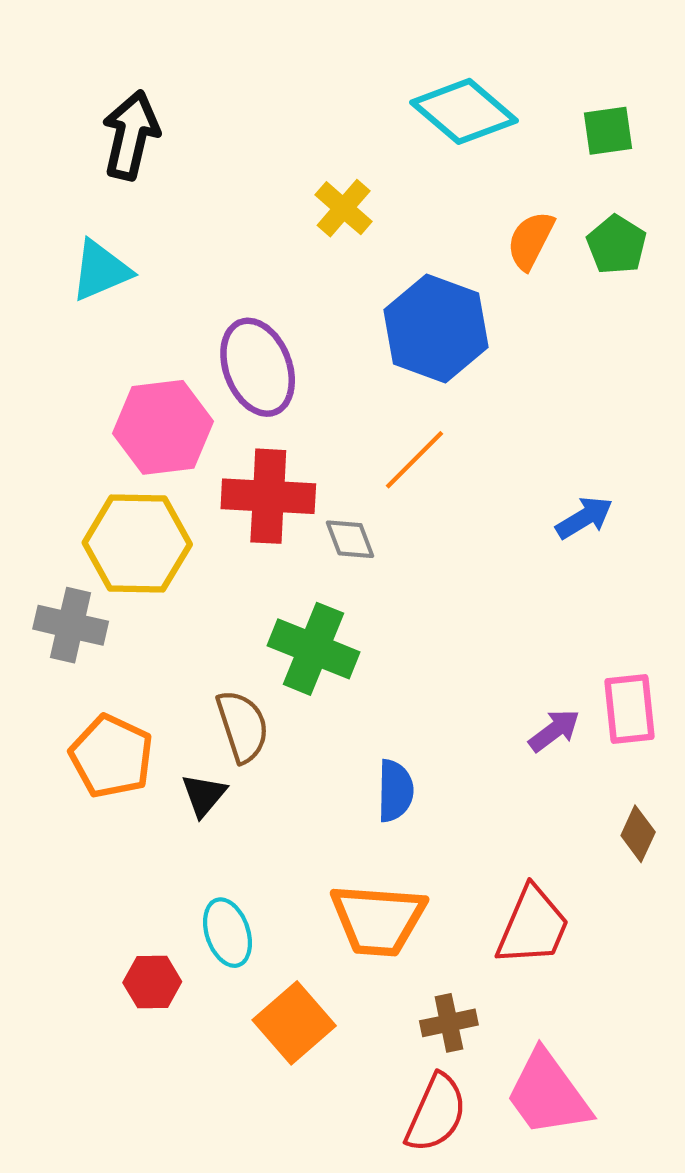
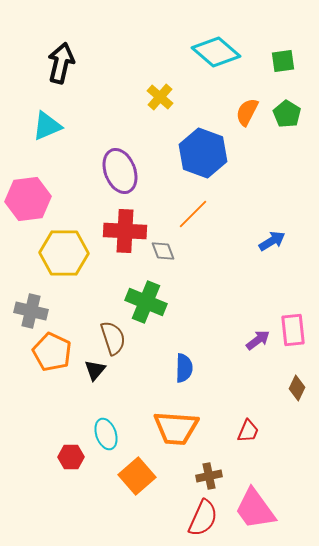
pink hexagon: (163, 427) -> (28, 199), moved
gray cross: (71, 625) -> (31, 311), moved
red trapezoid: (533, 926) -> (248, 431), size x0.6

